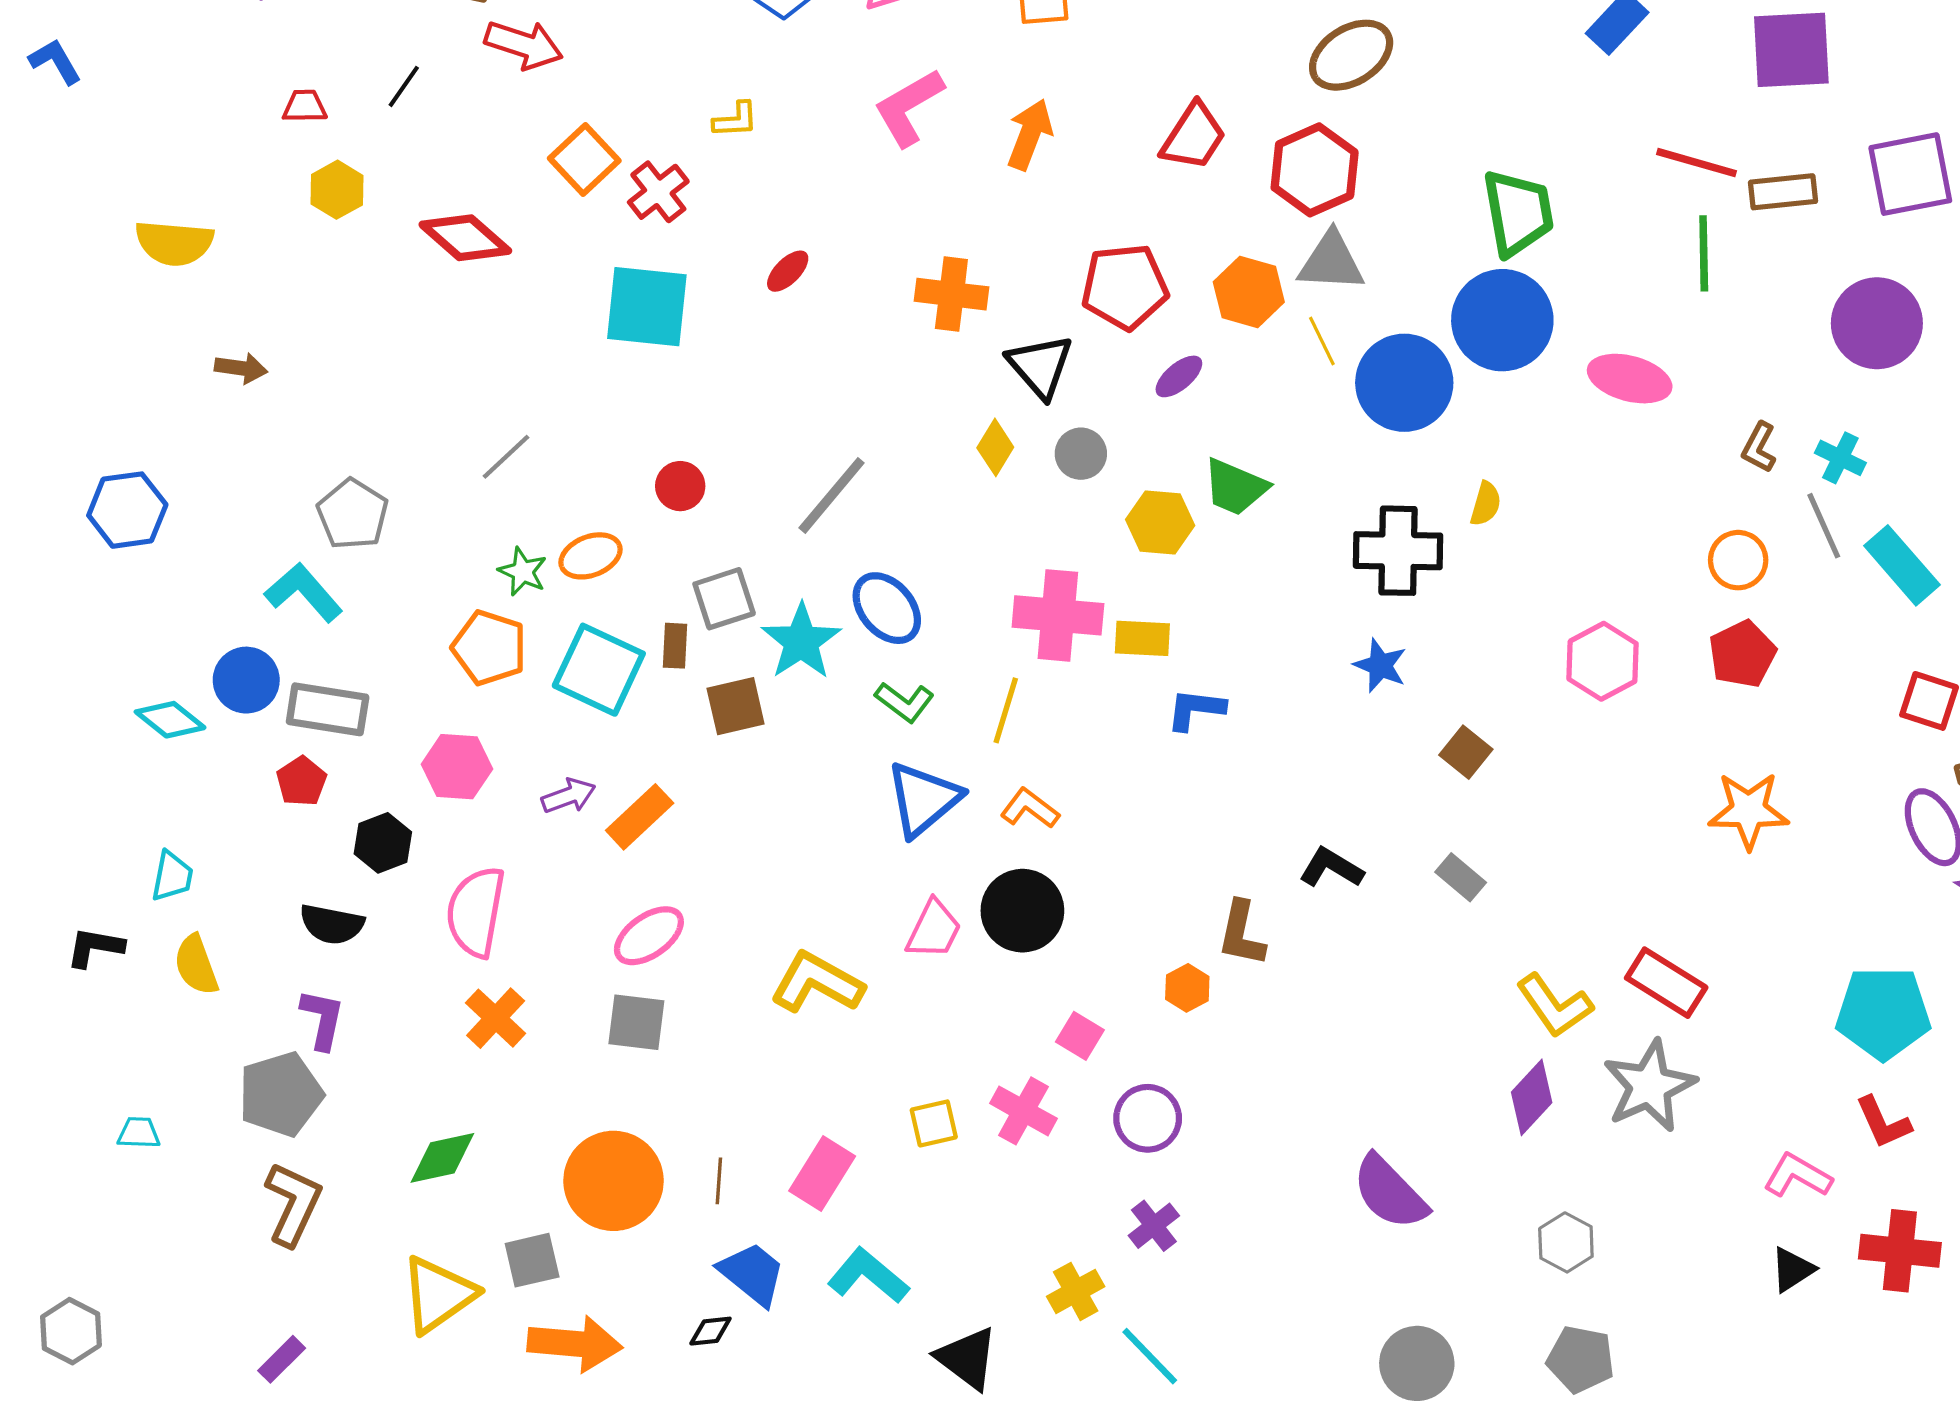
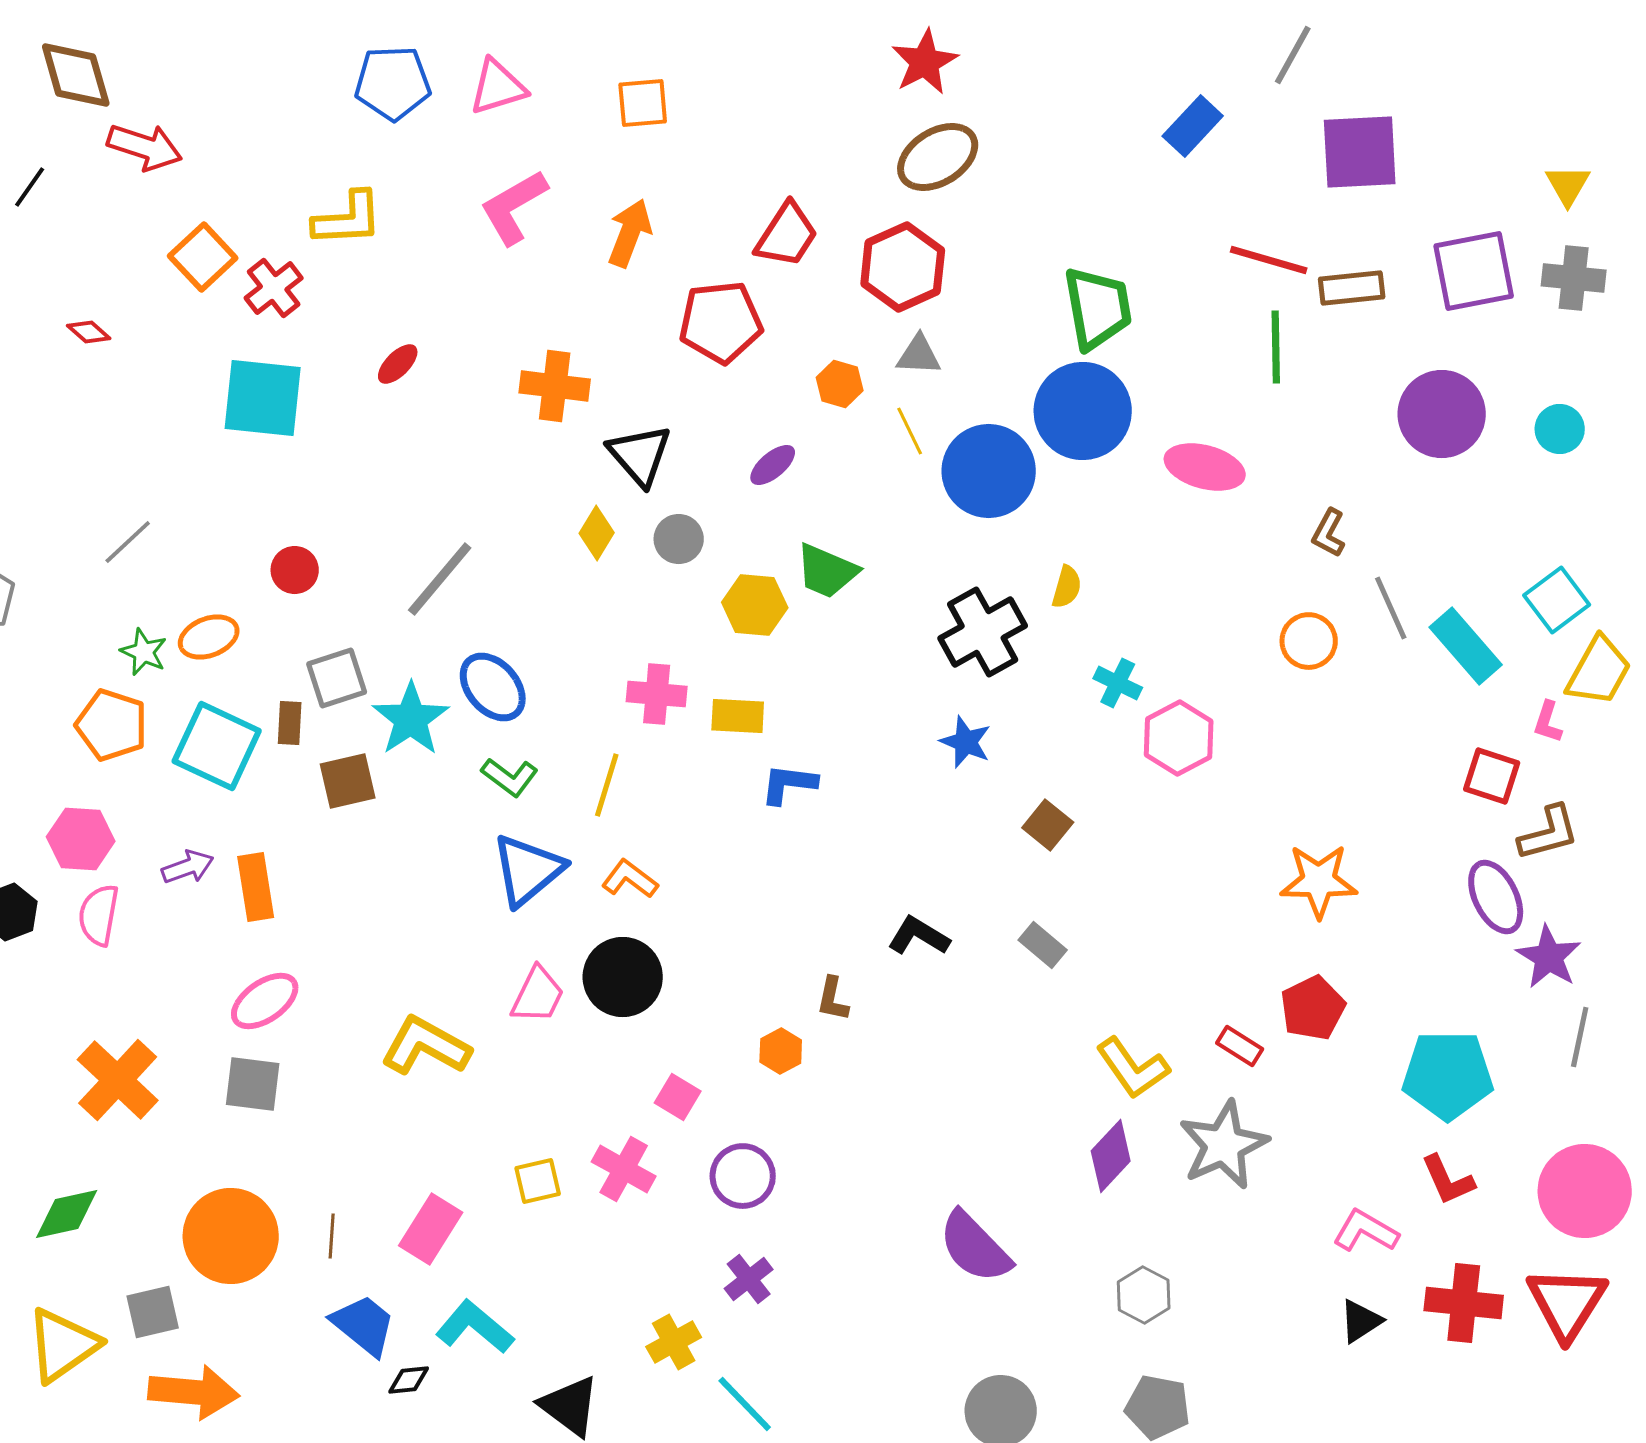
yellow L-shape: (736, 120) -> (348, 219), size x1.6
red diamond: (465, 238) -> (89, 332), size x0.5
gray triangle: (1331, 262) -> (919, 355), size x0.7
red pentagon: (1125, 287) -> (721, 322), moved
orange hexagon: (1249, 292) -> (840, 384), size x0.7
cyan cross: (1840, 458) -> (1118, 683), moved
black cross: (1398, 551) -> (983, 632), turned -30
pink cross: (1058, 615) -> (657, 694), size x0.7
red pentagon: (1742, 654) -> (1313, 1008), moved
orange rectangle: (640, 817) -> (256, 887), turned -56
pink semicircle: (476, 912) -> (99, 915), moved, size x0.7
brown L-shape: (1242, 934) -> (833, 999), size x0.7
red rectangle: (1666, 983) -> (1240, 1046), size x0.6
orange cross: (496, 1018) -> (118, 1080), size x1.4
black diamond: (710, 1331) -> (409, 1380), moved

